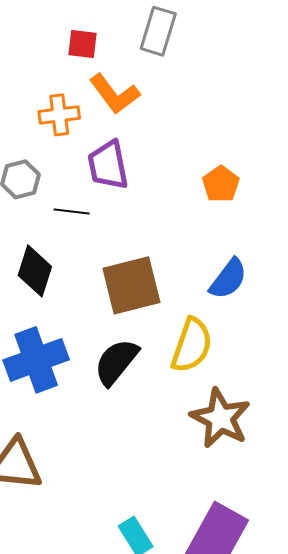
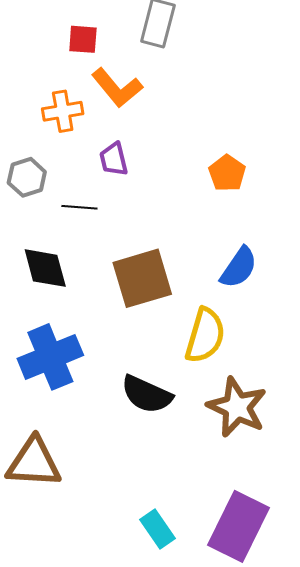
purple trapezoid: (108, 165) -> (114, 159), size x0.7
black diamond: (35, 271) -> (45, 268), turned -30
black semicircle: (116, 362) -> (147, 394), moved, turned -102

